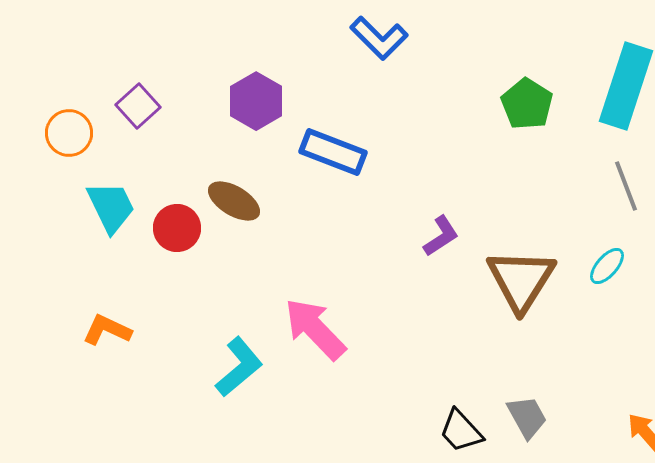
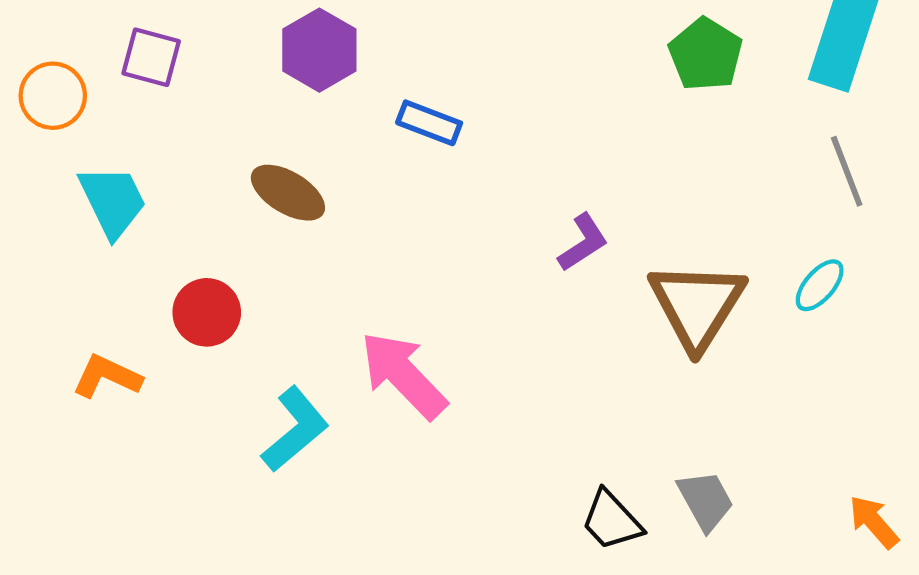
purple square: (138, 106) -> (151, 57), turned -33
blue rectangle: (333, 152) -> (429, 123), size x0.7
red circle: (177, 228) -> (207, 312), moved

